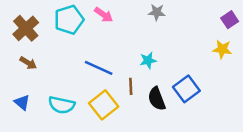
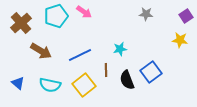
gray star: (157, 12) -> (146, 14), moved
brown arrow: (28, 63) -> (41, 51), moved, size x1.5
blue line: (99, 68) -> (80, 55), turned -50

